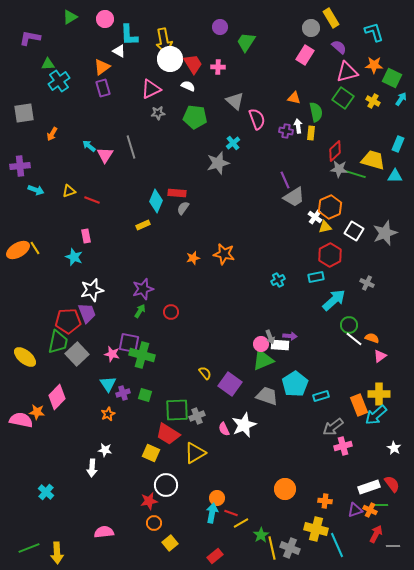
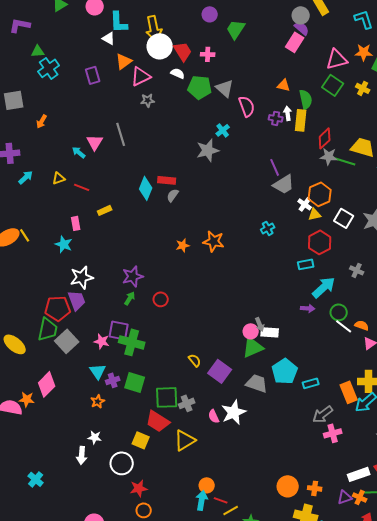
purple semicircle: (339, 47) -> (302, 28), moved
orange triangle: (102, 67) -> (124, 61), moved
green pentagon: (195, 117) -> (200, 87), moved
yellow rectangle: (311, 133) -> (301, 120), size x1.5
cyan arrow: (89, 146) -> (79, 152), moved
cyan arrow: (36, 190) -> (26, 177), turned -63
yellow rectangle: (143, 225) -> (105, 210), moved
cyan cross: (278, 280) -> (268, 228), moved
purple arrow: (290, 336) -> (308, 308), moved
green square: (145, 395) -> (135, 382), size x1.5
white circle: (166, 485) -> (122, 463), moved
orange circle: (285, 489) -> (288, 486), moved

